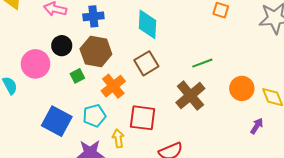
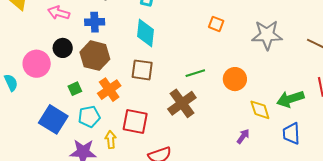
brown square: (146, 63) -> (142, 70), turned 35
green square: (77, 76) -> (75, 89), moved
orange circle: (242, 88) -> (235, 79), moved

